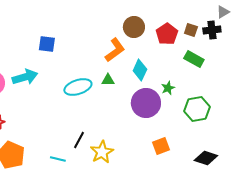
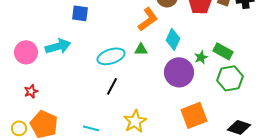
green rectangle: (194, 59) -> (223, 51), moved
black line: (79, 140) -> (112, 86), moved
orange square: (161, 146) -> (194, 115), size x1.5

